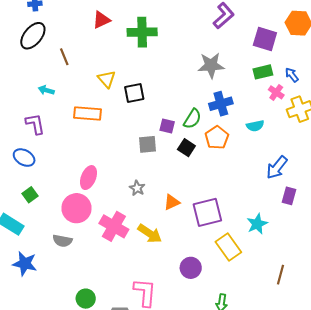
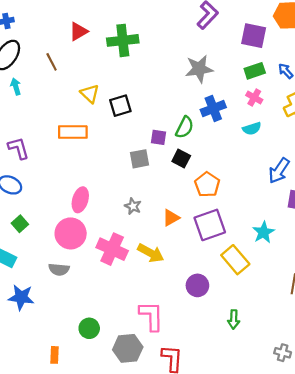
brown line: (64, 57) -> (52, 62), moved
cyan arrow: (46, 90) -> (16, 86), moved, turned 63
pink cross: (276, 92) -> (254, 97), moved
orange pentagon: (217, 138) -> (207, 185), moved

